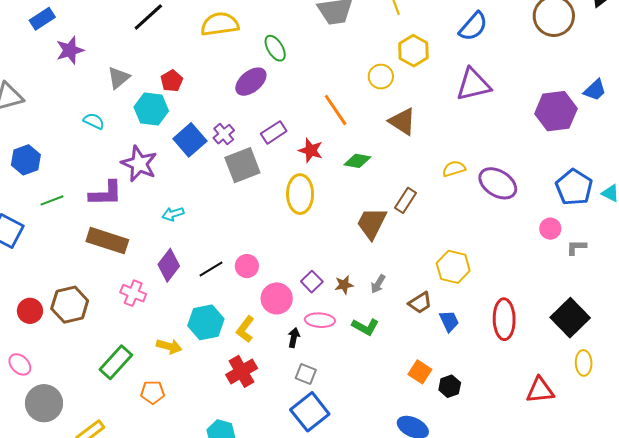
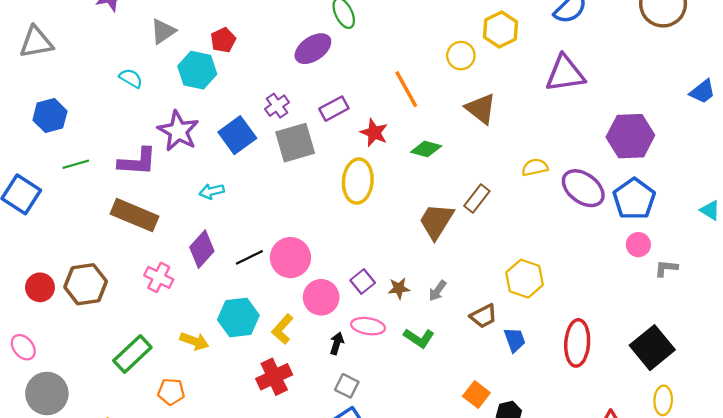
purple hexagon: (556, 111) -> (630, 136), moved
blue square: (190, 140) -> (237, 135), moved
blue pentagon: (574, 187) -> (634, 199), moved
pink circle: (247, 266) -> (290, 258), size x1.5

